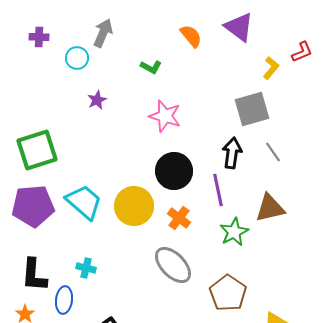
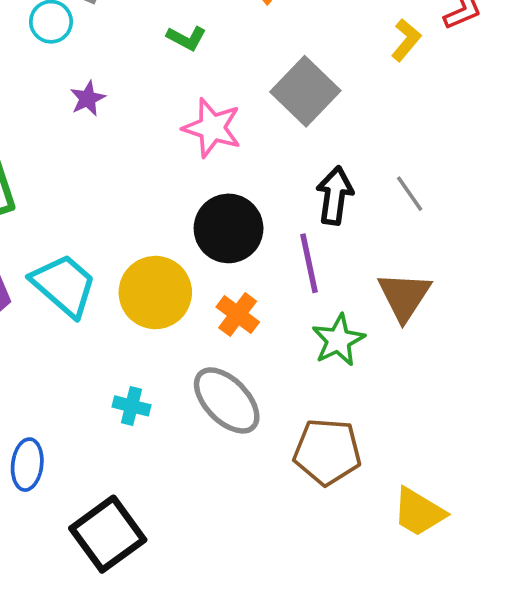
gray square: (252, 109) -> (305, 91), moved, turned -30
brown triangle: (270, 208) -> (404, 296), turned -44
cyan cross: (86, 268) -> (132, 406), moved
brown pentagon: (228, 293) -> (327, 452), turned -30

